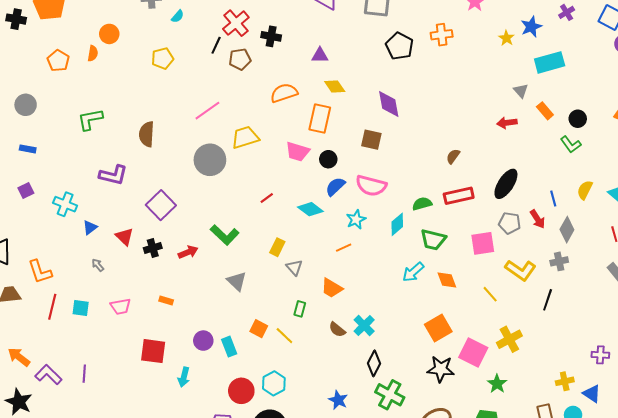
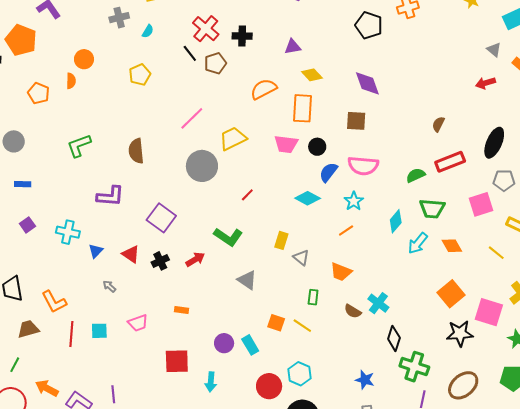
black line: (216, 45) -> (190, 53), turned -54
red line: (267, 198) -> (247, 195), moved
cyan diamond: (397, 224) -> (396, 221), moved

